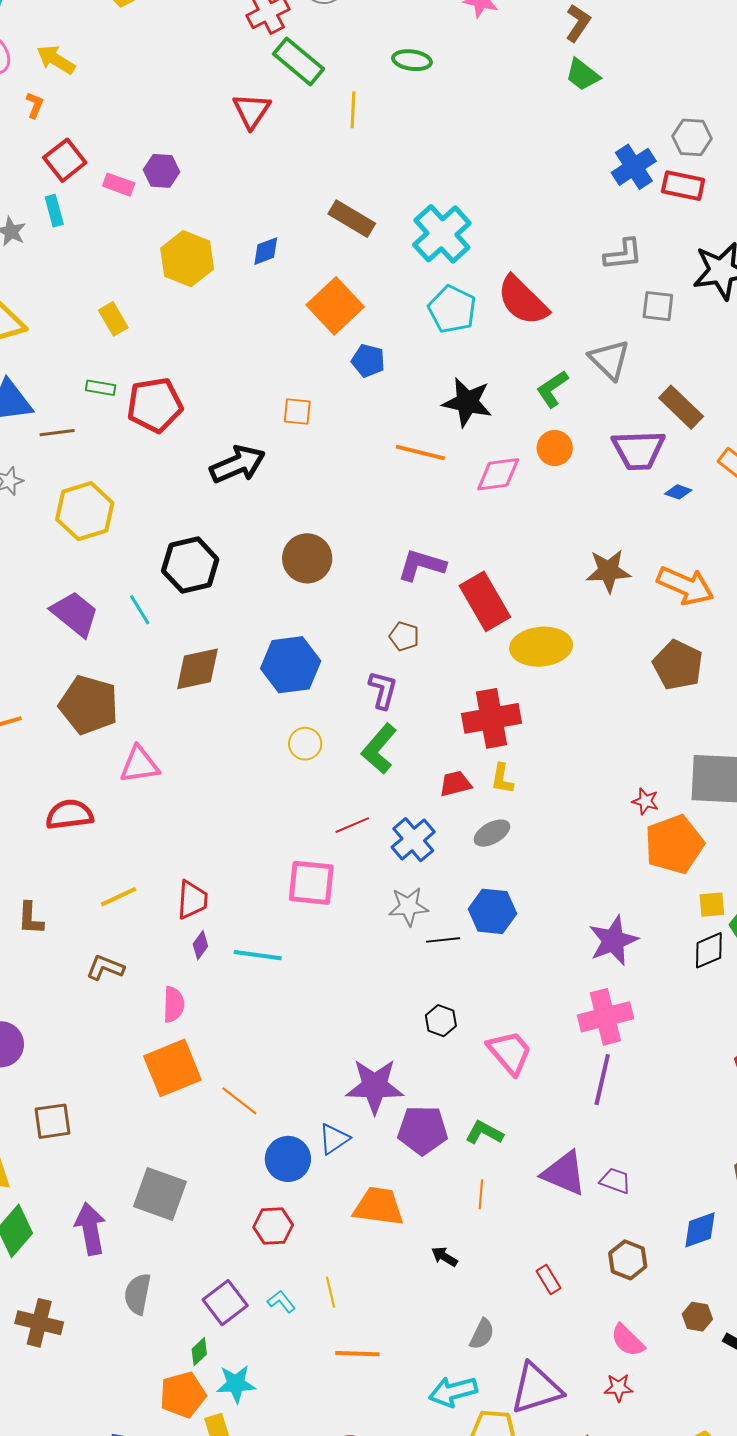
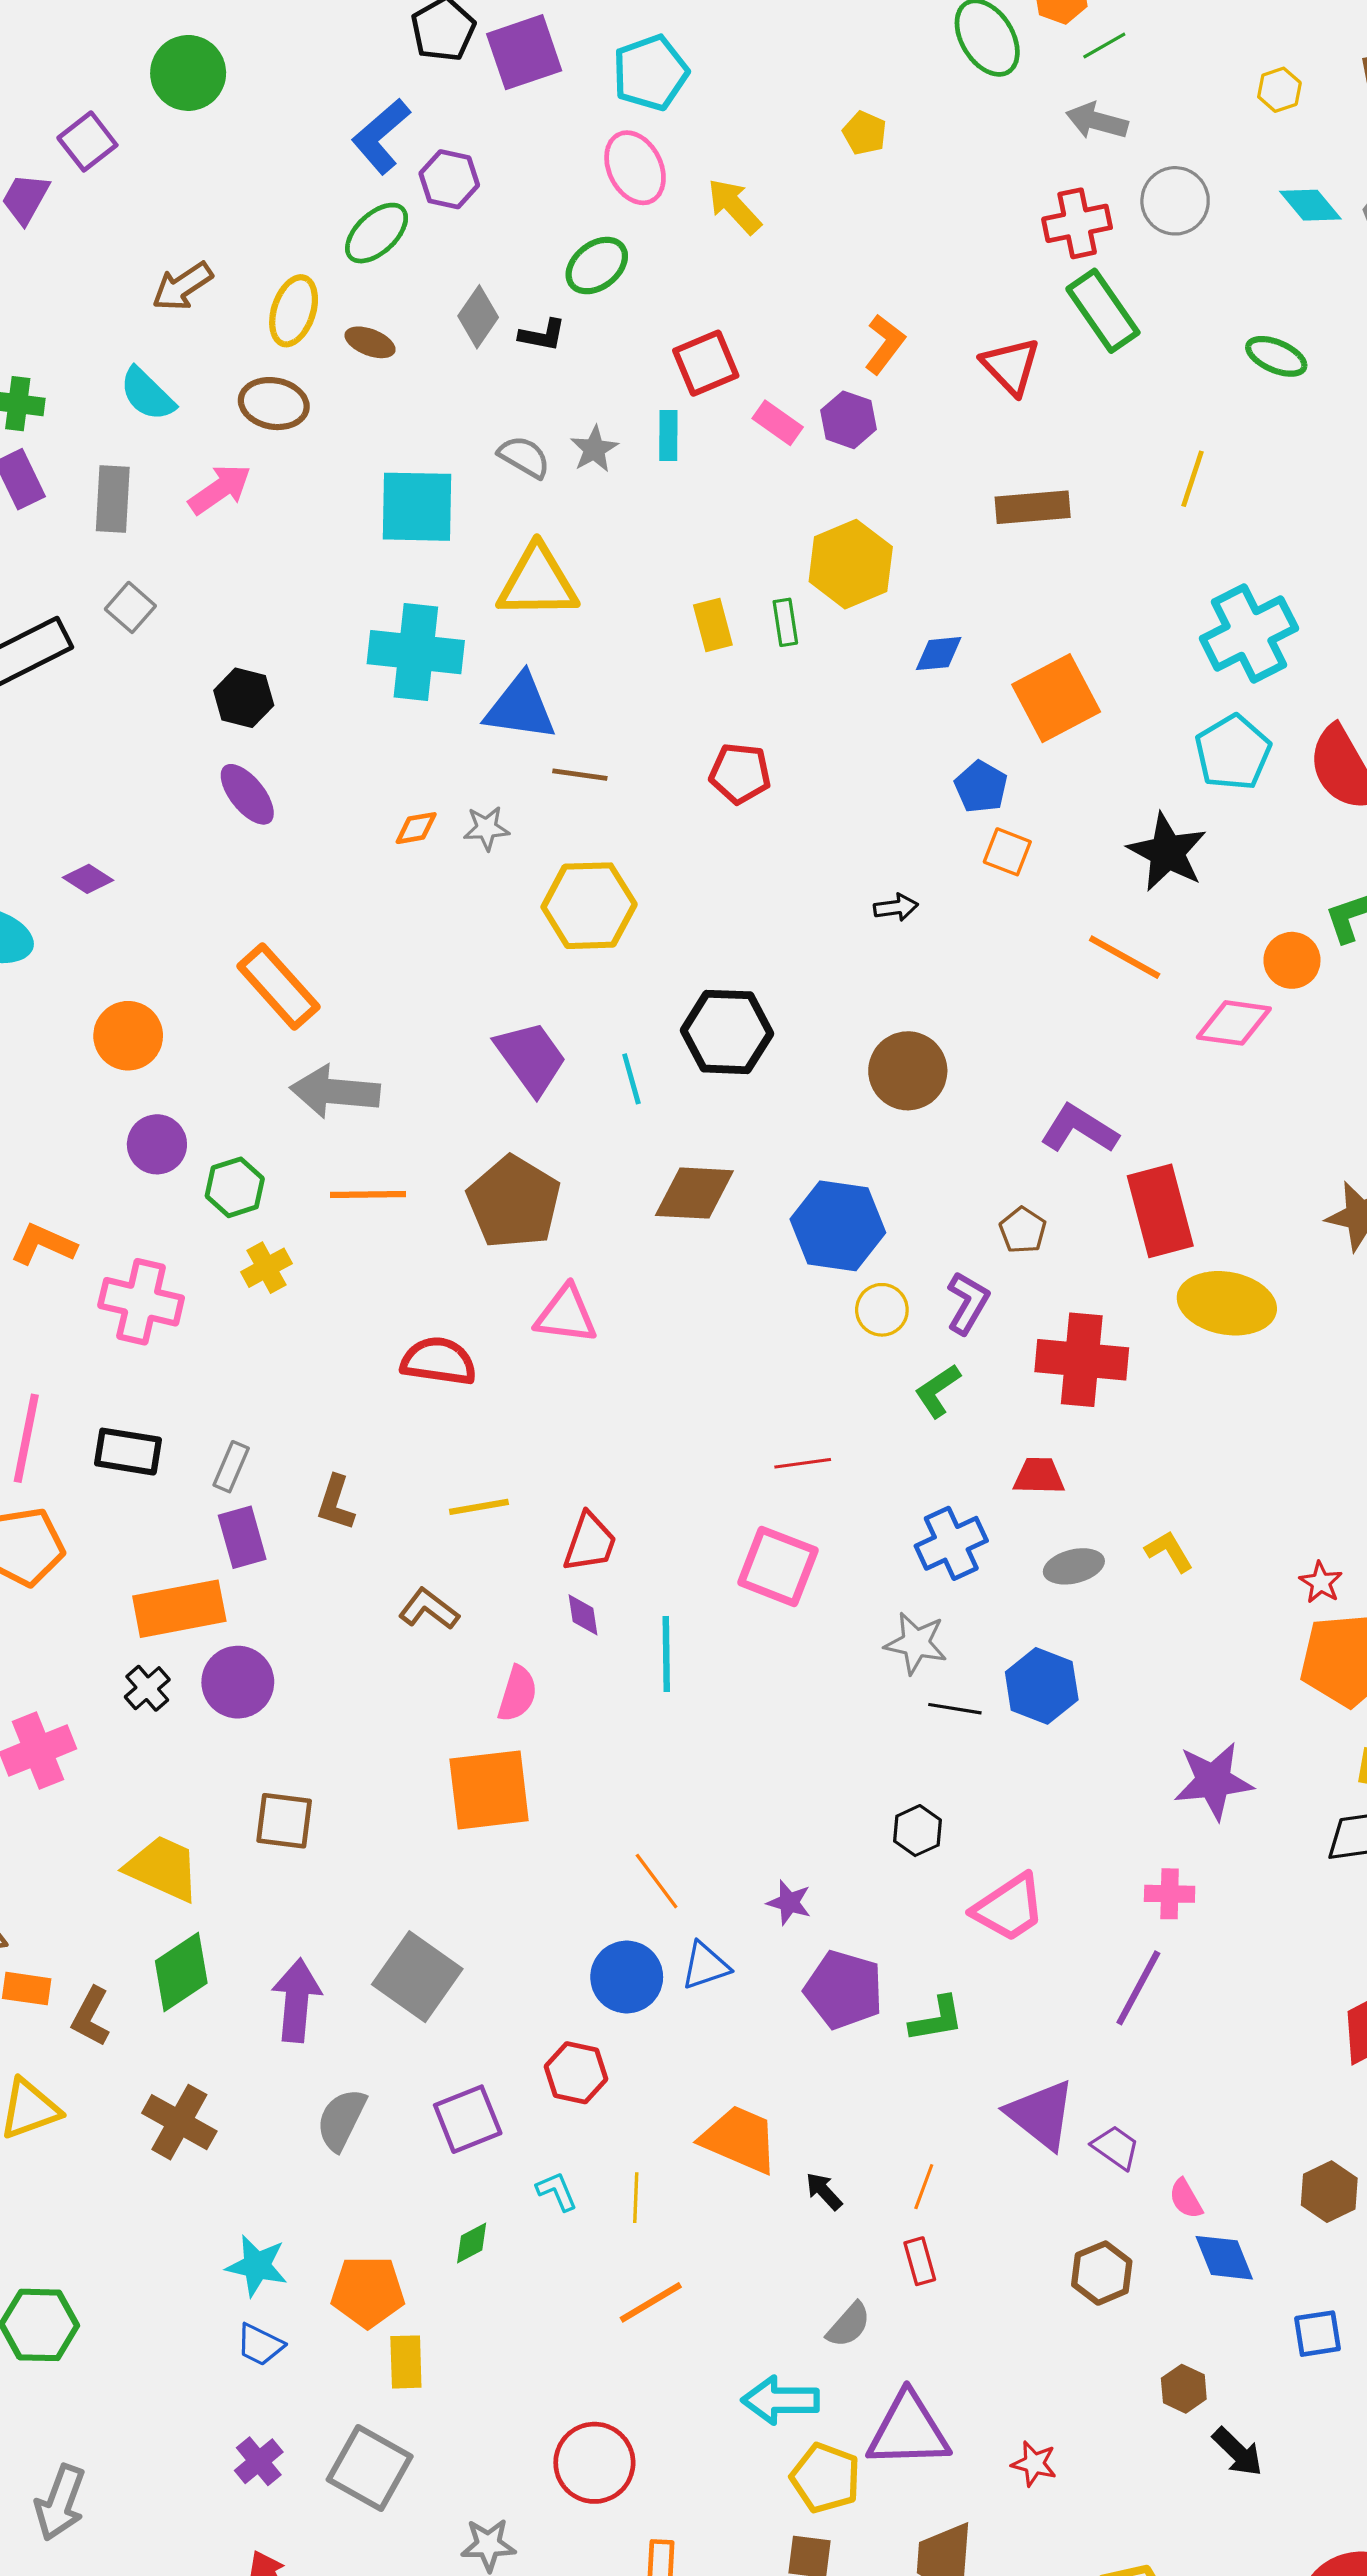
orange L-shape: (35, 105) -> (885, 344), moved, size x1.4
yellow line: (353, 110) -> (1192, 479), moved
red triangle: (252, 111) -> (1011, 366), turned -33
brown rectangle: (352, 219) -> (1033, 507), moved, turned -51
blue diamond: (266, 251) -> (939, 654), moved
blue pentagon: (368, 361) -> (981, 787), moved
green rectangle: (101, 388) -> (785, 622), moved, turned 56
black star: (467, 402) -> (1167, 852), moved
red pentagon: (155, 405) -> (740, 773), size x0.7
orange square: (297, 412) -> (1007, 852), moved
orange circle: (555, 448) -> (1292, 960), moved
black arrow: (238, 464) -> (896, 907), moved, size x0.5
red cross: (492, 718) -> (1082, 1360), moved
yellow circle: (305, 744) -> (882, 1310), moved
green L-shape: (379, 749) -> (938, 1391), size x0.7
yellow L-shape: (502, 779) -> (1169, 1551), moved, turned 124
red line: (352, 825) -> (803, 1463), moved
purple diamond: (200, 945) -> (583, 1615), turned -60
cyan line: (258, 955) -> (666, 1654), turned 66
pink cross: (605, 1017) -> (1170, 1894), size x0.6
pink trapezoid: (510, 1052) -> (1009, 1908), turned 81
purple star: (375, 1086) -> (789, 1903), size x0.5
orange line: (239, 1101) -> (657, 1881), moved
green L-shape: (484, 1133) -> (937, 2019), turned 126
orange line: (481, 1194) -> (924, 2187), moved
orange trapezoid: (379, 1206) -> (740, 2139), moved
blue diamond: (700, 1230) -> (1224, 2258), turned 72
red rectangle: (548, 1280) -> (920, 2261), moved
purple square: (225, 1303) -> (468, 2119), moved
pink semicircle: (628, 1340) -> (1186, 2199), moved, size x0.7
green diamond: (199, 1352) -> (472, 2243), moved
orange line: (357, 1354) -> (651, 2302), turned -48
cyan star: (236, 1384) -> (257, 2266), moved

